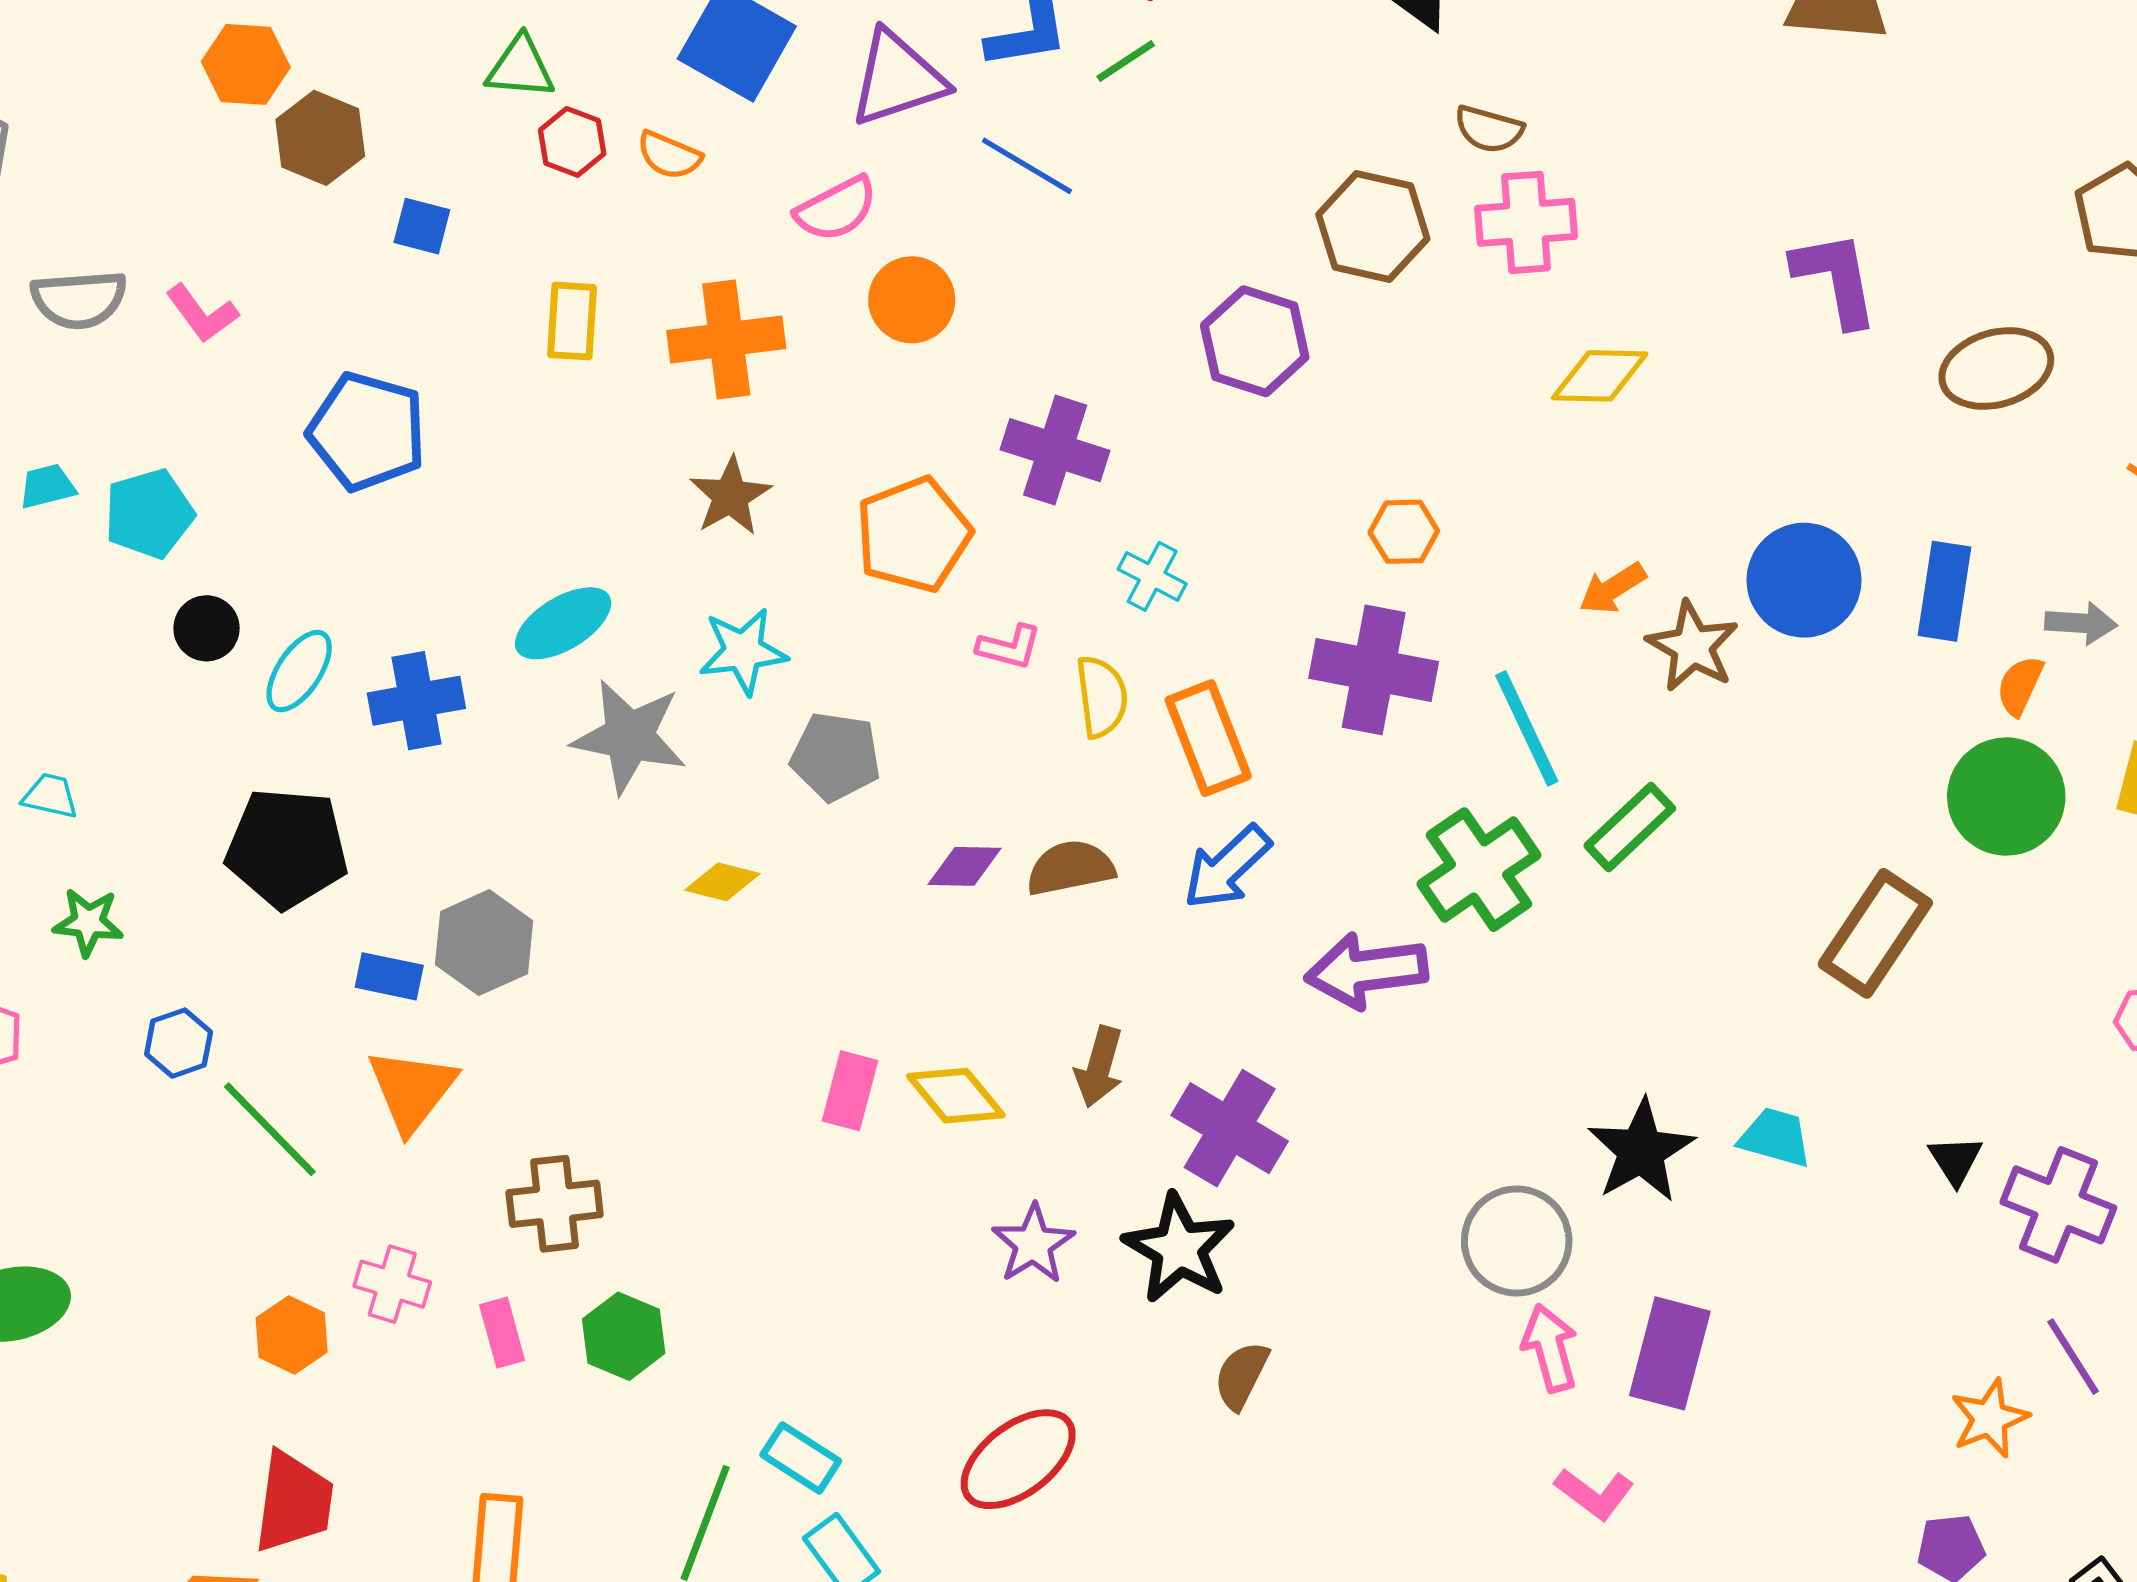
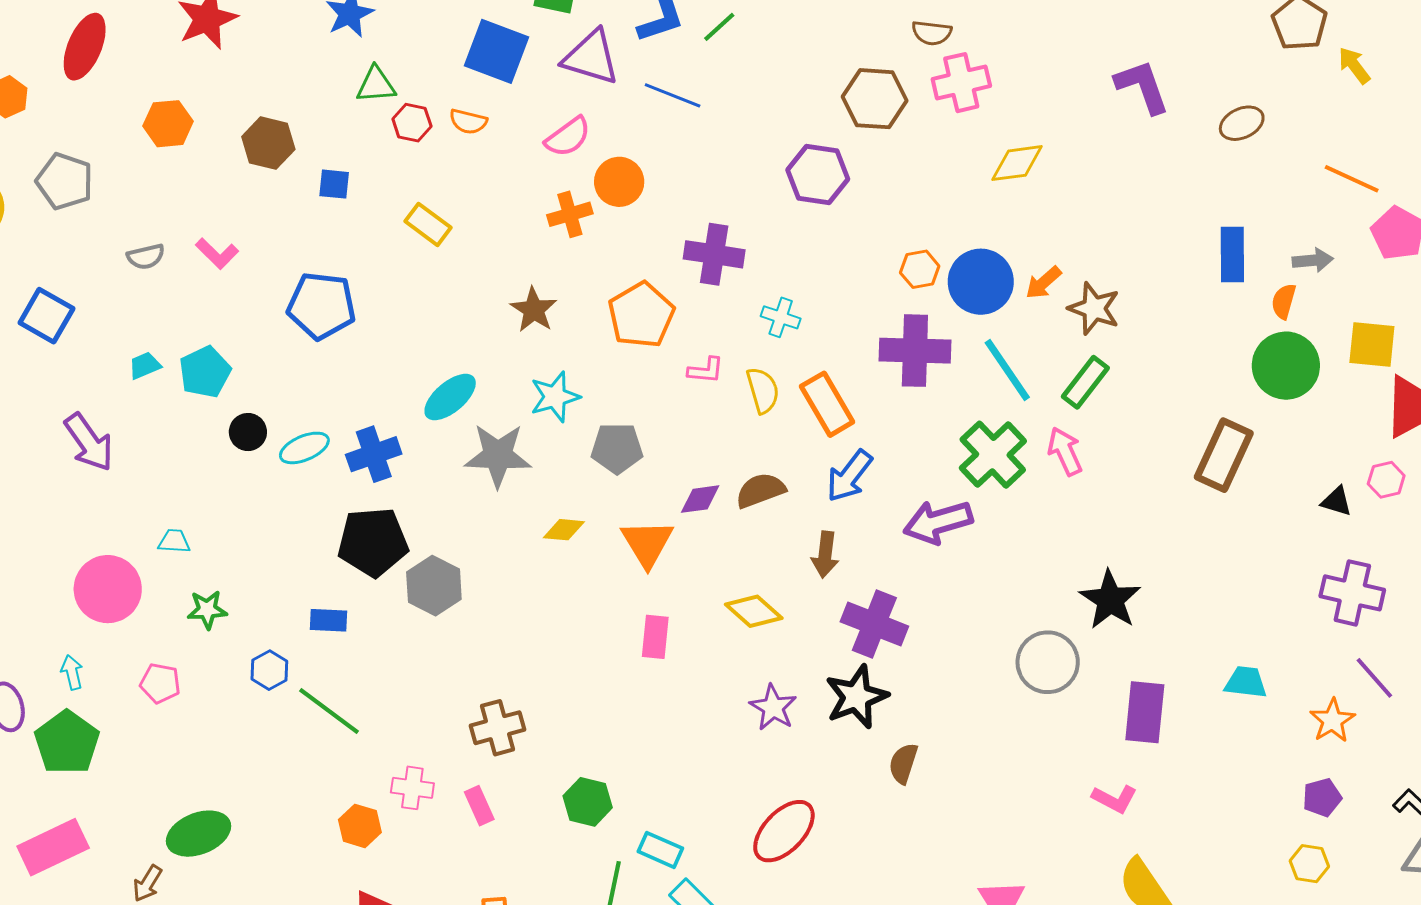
orange hexagon: (246, 64) -> (168, 124), moved
purple triangle: (897, 79) -> (591, 57), turned 44
gray semicircle: (79, 299) -> (146, 257), size x0.7
yellow rectangle: (572, 321) -> (428, 224), turned -48
orange cross: (726, 339) -> (570, 214), moved, size x0.7
brown ellipse: (1996, 369) -> (1242, 123), size x0.7
blue circle: (1804, 580) -> (981, 282), moved
cyan ellipse: (299, 671) -> (304, 448), turned 42
green rectangle: (1630, 827) -> (1085, 382), moved
black pentagon: (287, 848) -> (373, 542), moved
blue rectangle: (389, 976) -> (328, 620), moved
brown arrow: (1099, 1067) -> (825, 555), moved
orange triangle: (412, 1090) -> (647, 543), moved
yellow diamond: (956, 1096) -> (754, 611), moved
cyan trapezoid: (1775, 1137) -> (1246, 682), moved
black triangle: (1955, 1160) -> (1337, 501), moved, turned -32
black star: (1179, 1248) -> (856, 697), turned 30
green hexagon: (624, 1336) -> (588, 802), moved
pink arrow: (1550, 1348) -> (1065, 451), moved

